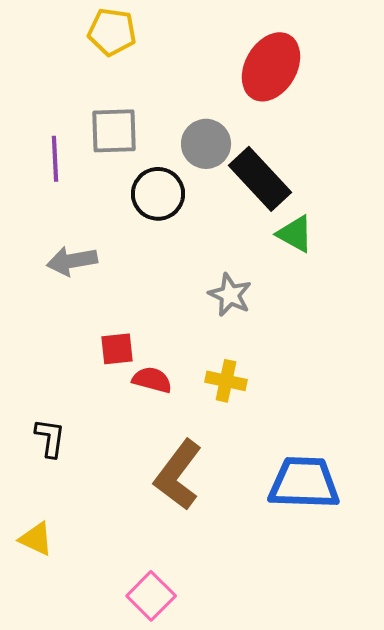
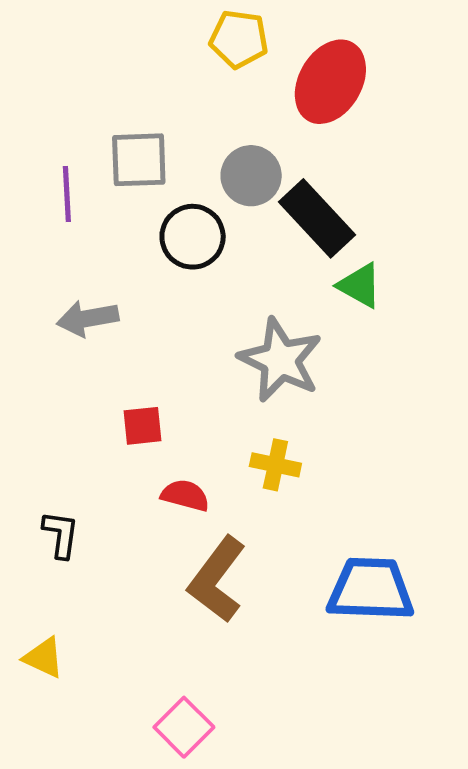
yellow pentagon: (112, 32) -> (239, 39), moved
gray star: (230, 295) -> (280, 360), size x1.6
red semicircle: (152, 380) -> (185, 495), moved

